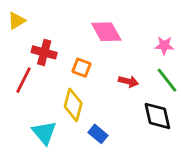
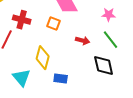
orange square: (81, 68) -> (54, 24), moved
blue rectangle: (98, 134) -> (61, 79), turned -32

